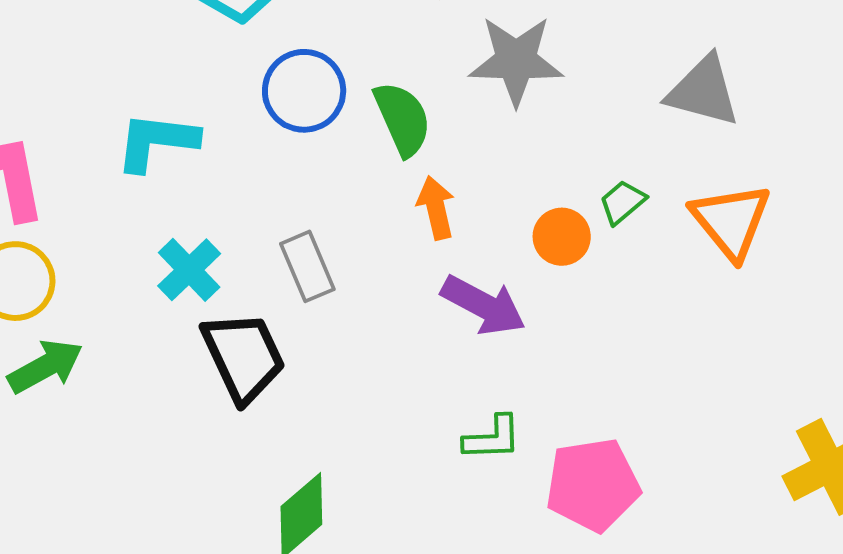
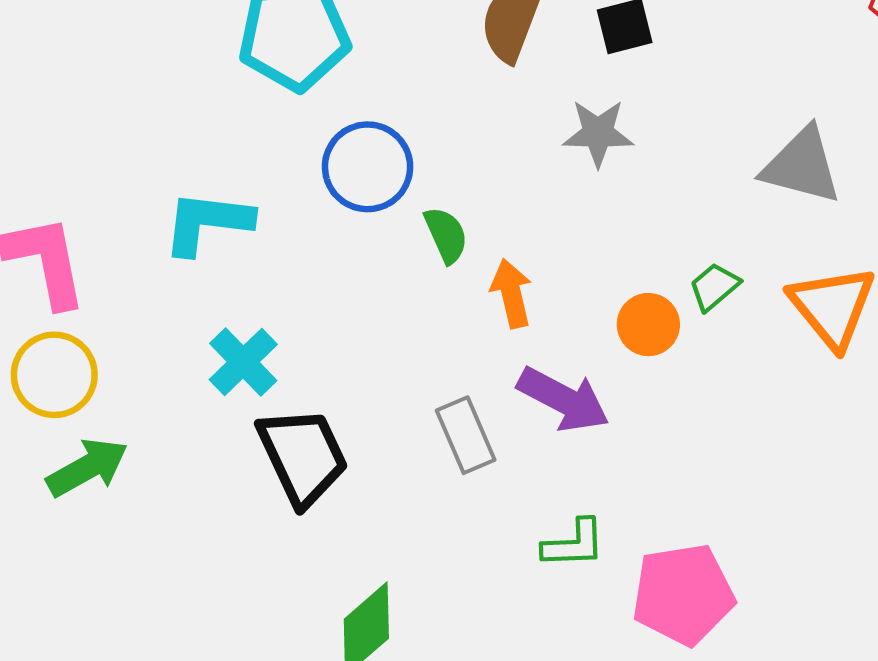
gray star: (516, 61) -> (598, 133), size x0.7
green semicircle: (402, 119) -> (446, 235), moved, size x0.7
gray rectangle: (307, 266) -> (466, 435), moved

